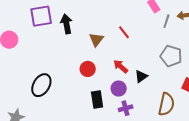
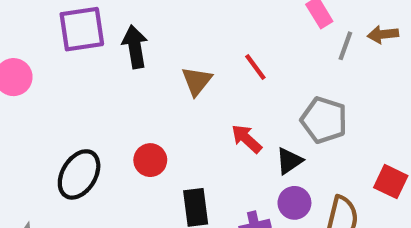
gray pentagon: (171, 56) -> (324, 120), moved
red circle: (88, 69) -> (150, 160), moved
purple circle: (119, 89) -> (294, 203), moved

